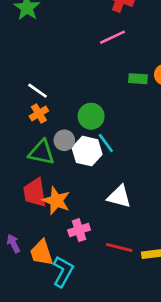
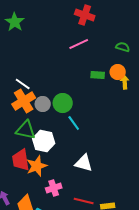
orange cross: (39, 114) -> (24, 101), size x1.6
gray circle: (64, 140) -> (43, 104), moved
white hexagon: (87, 151) -> (44, 141), moved
orange star: (56, 201) -> (37, 166), turned 30

